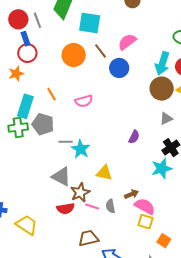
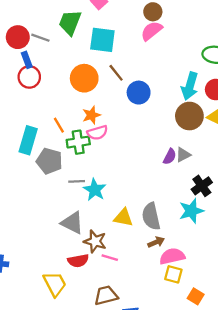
gray line: (37, 20) -> (40, 38), turned -49
pink semicircle: (127, 42) -> (152, 31), moved
orange star: (16, 74) -> (91, 115), moved
gray triangle: (166, 119) -> (183, 155), moved
green cross: (18, 128) -> (78, 142), moved
purple semicircle: (134, 137) -> (170, 157), moved
brown star: (80, 193) -> (95, 241), turned -30
gray semicircle: (110, 206) -> (151, 216), moved, size x1.6
pink semicircle: (145, 206) -> (172, 256), turned -40
yellow trapezoid: (27, 225) -> (55, 284), moved, turned 30

